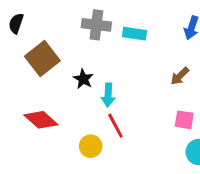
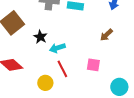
cyan arrow: (108, 95) -> (57, 48), turned 70
pink square: (184, 120) -> (93, 65), moved

